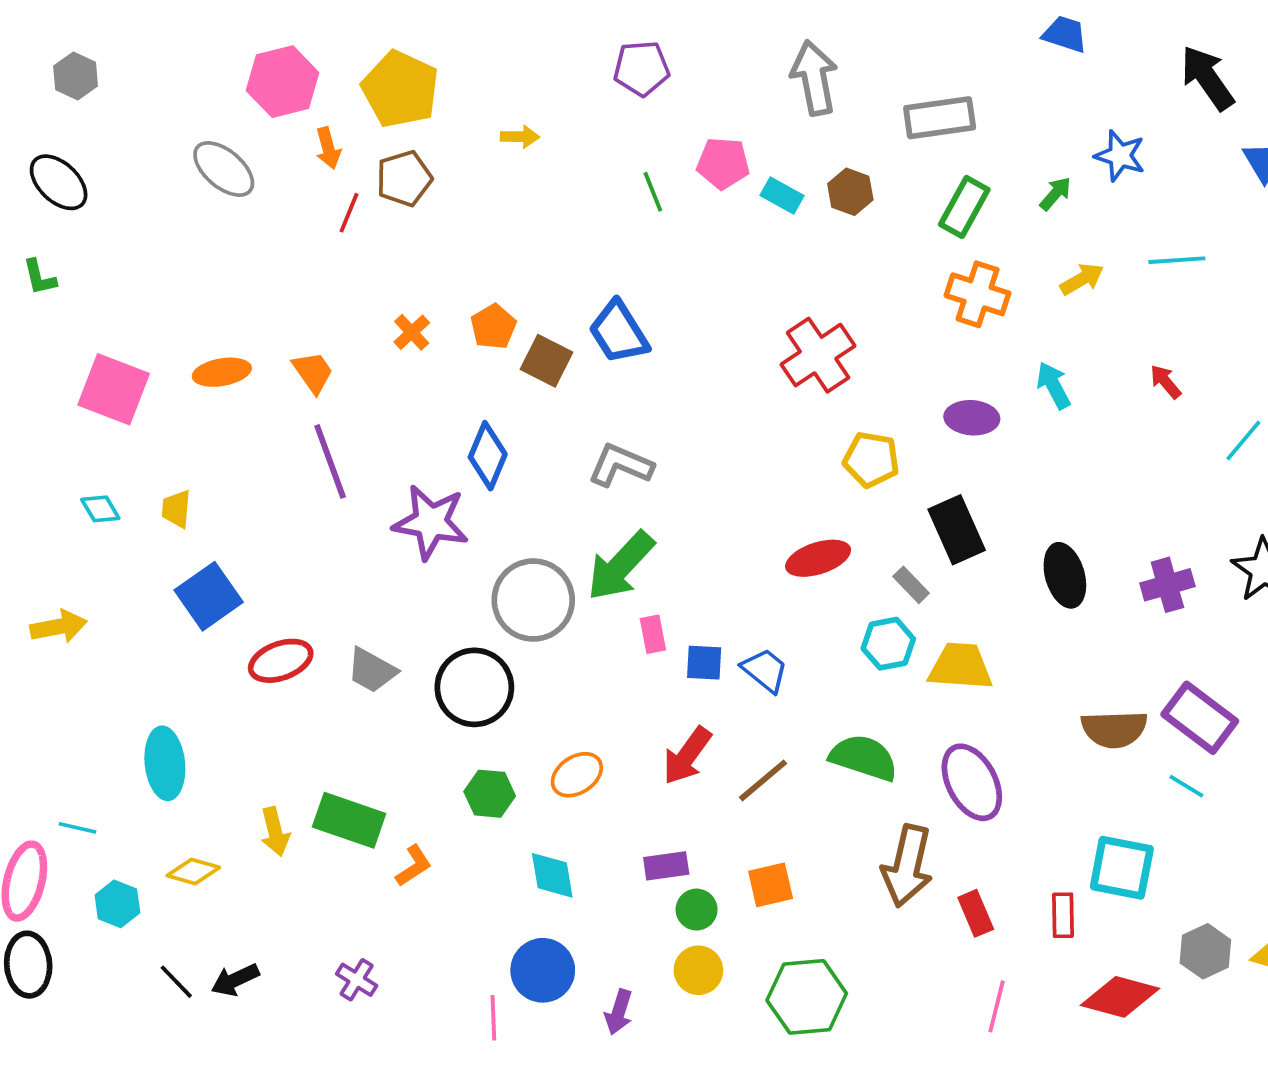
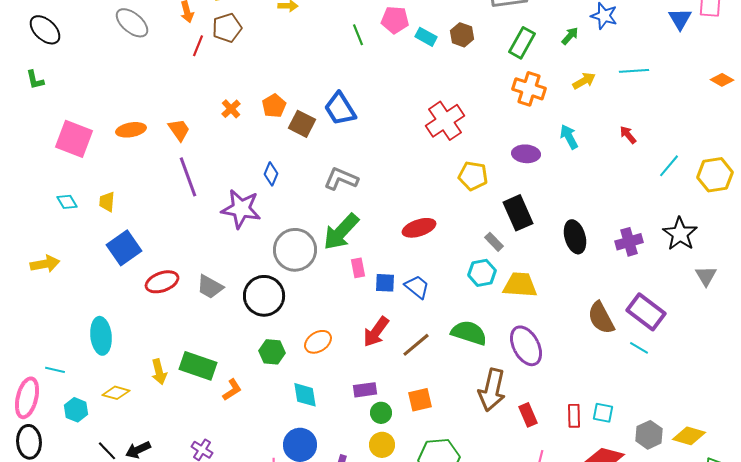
blue diamond: (488, 456) -> (271, 174), size x0.7
red ellipse: (818, 558) -> (419, 228), moved
brown semicircle: (1114, 729) -> (601, 318), turned 64
cyan square: (1122, 868) -> (603, 413), moved, size x0.6

